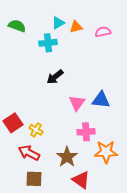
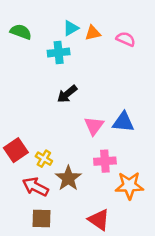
pink semicircle: (103, 32) -> (126, 39), turned 35
brown star: (67, 157) -> (68, 178), moved

